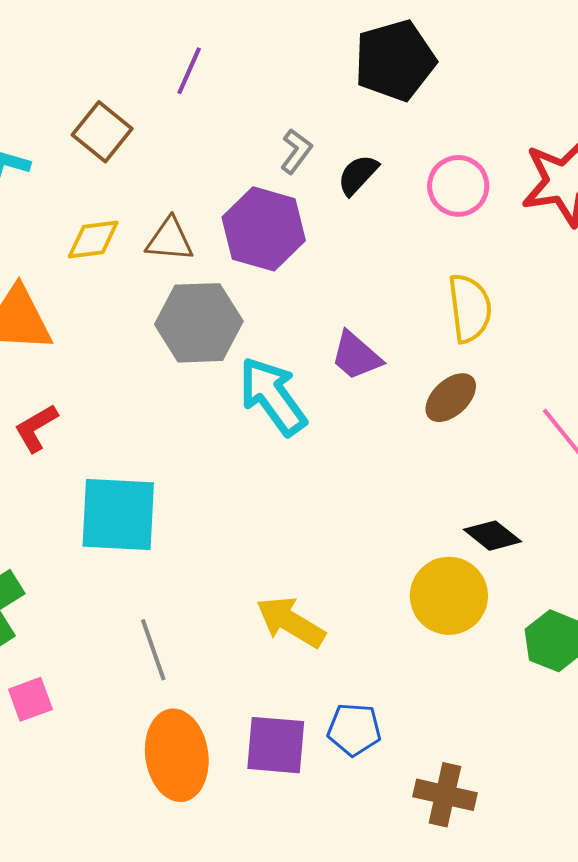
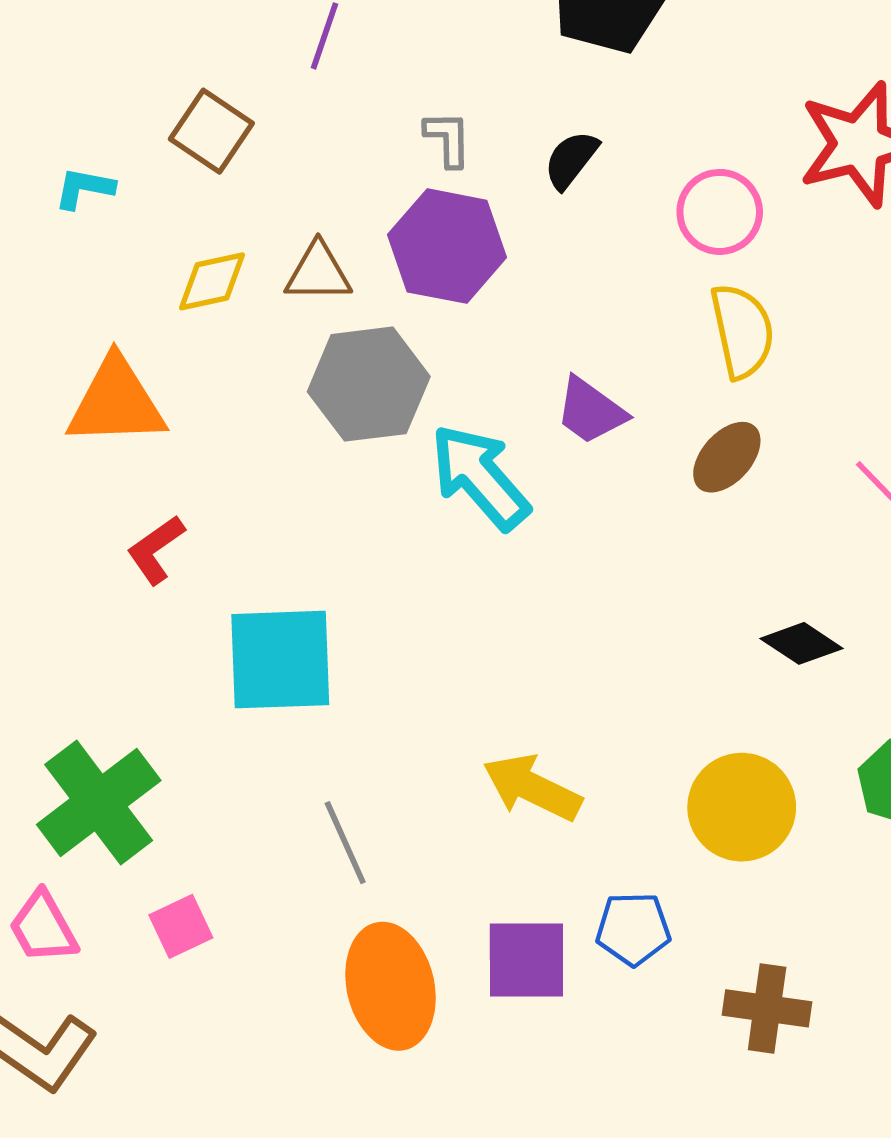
gray L-shape: (296, 151) -> (448, 139), moved, turned -33
pink circle: (458, 186) -> (720, 212), moved
yellow circle: (449, 596) -> (742, 807), moved

